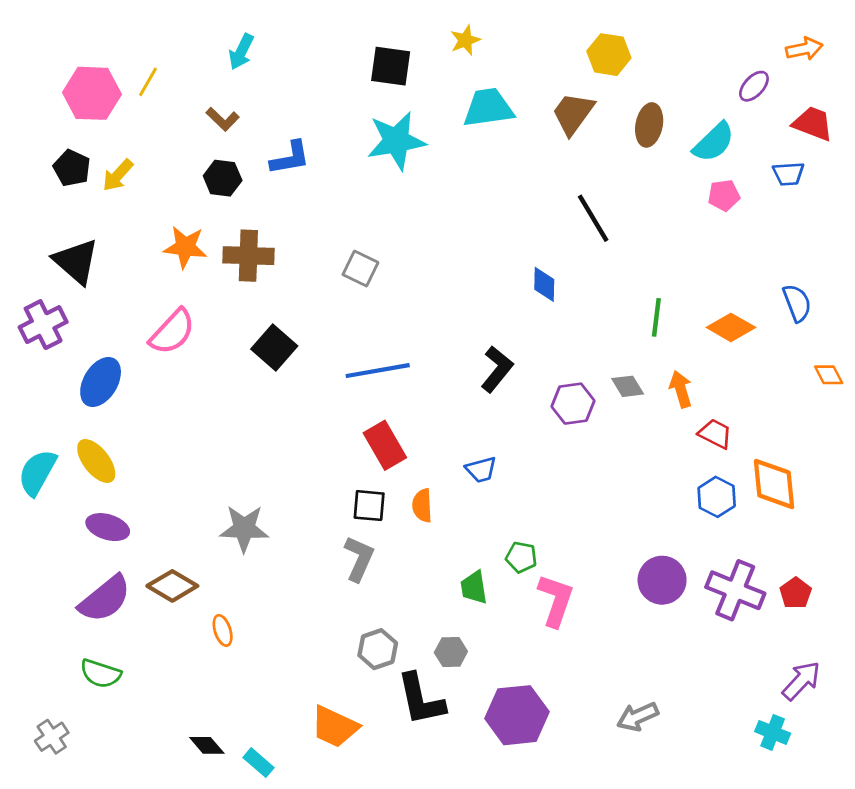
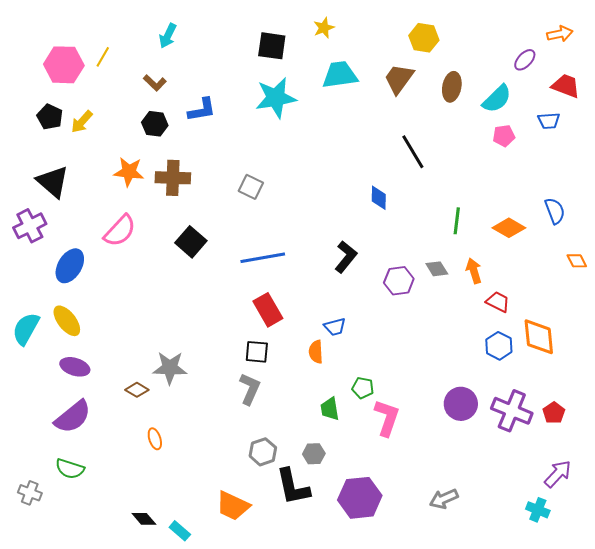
orange semicircle: (422, 506) -> (316, 352), moved
brown diamond: (172, 586) -> (137, 390), moved, size x0.7
gray cross: (52, 737) -> (30, 493), moved, turned -35

